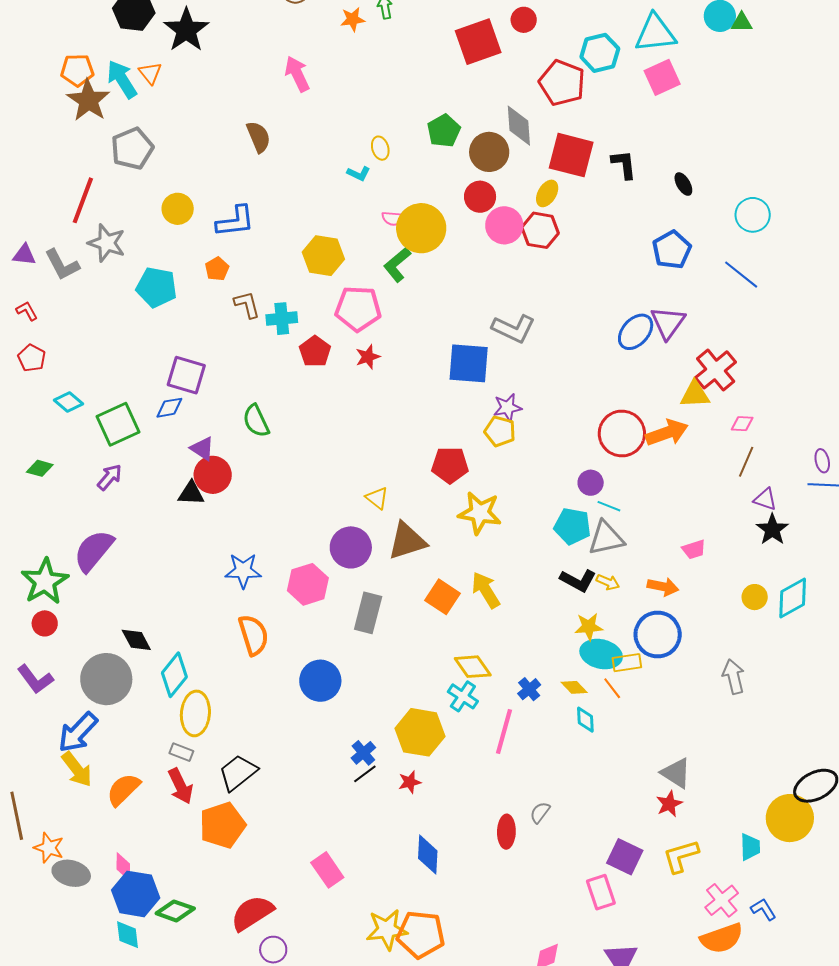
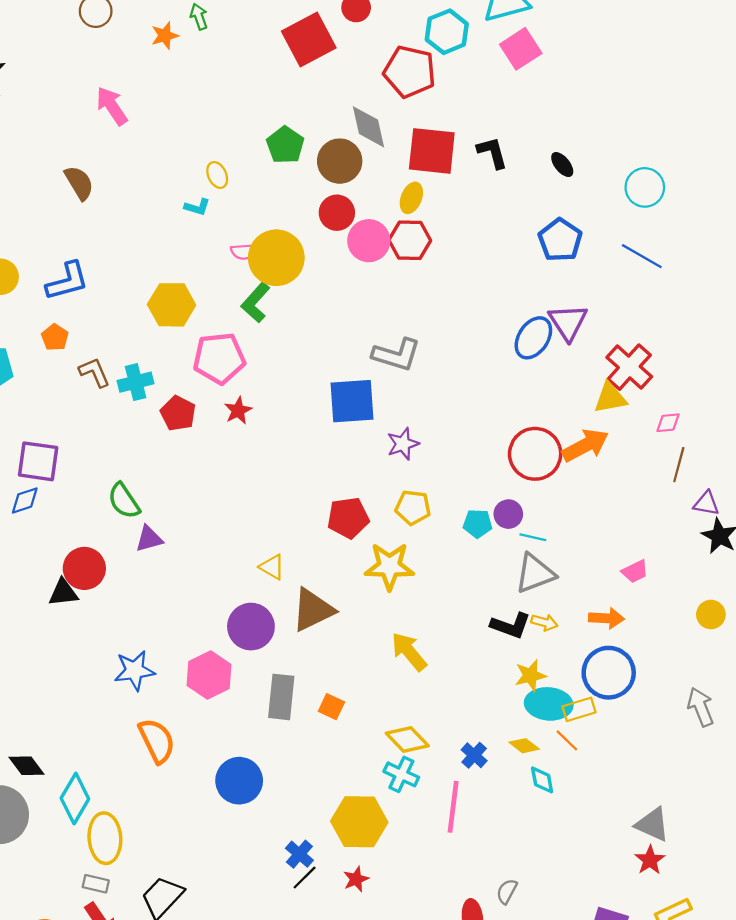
yellow pentagon: (500, 431) -> (413, 508), moved
purple triangle: (202, 449) -> (149, 539), moved, turned -40
cyan pentagon: (572, 526) -> (478, 524), moved, size x0.7
orange square: (443, 597) -> (331, 707), moved, size x0.7

